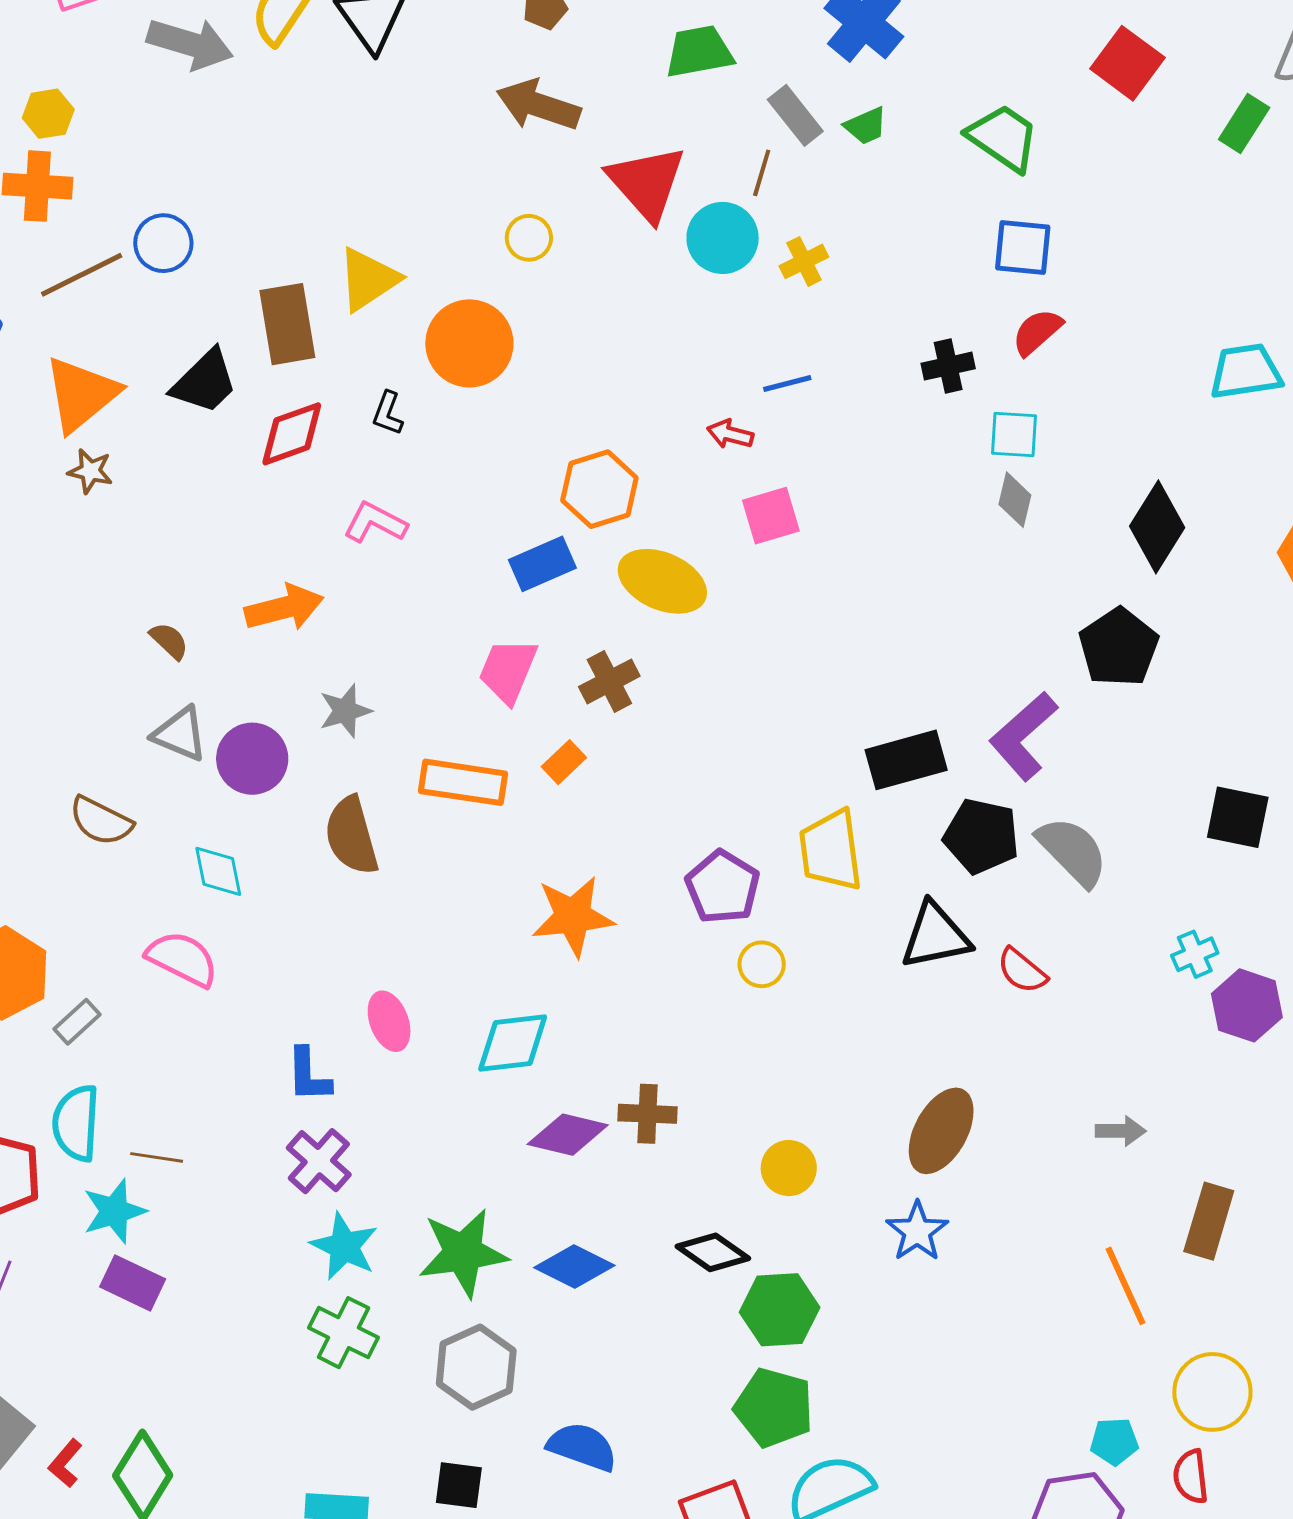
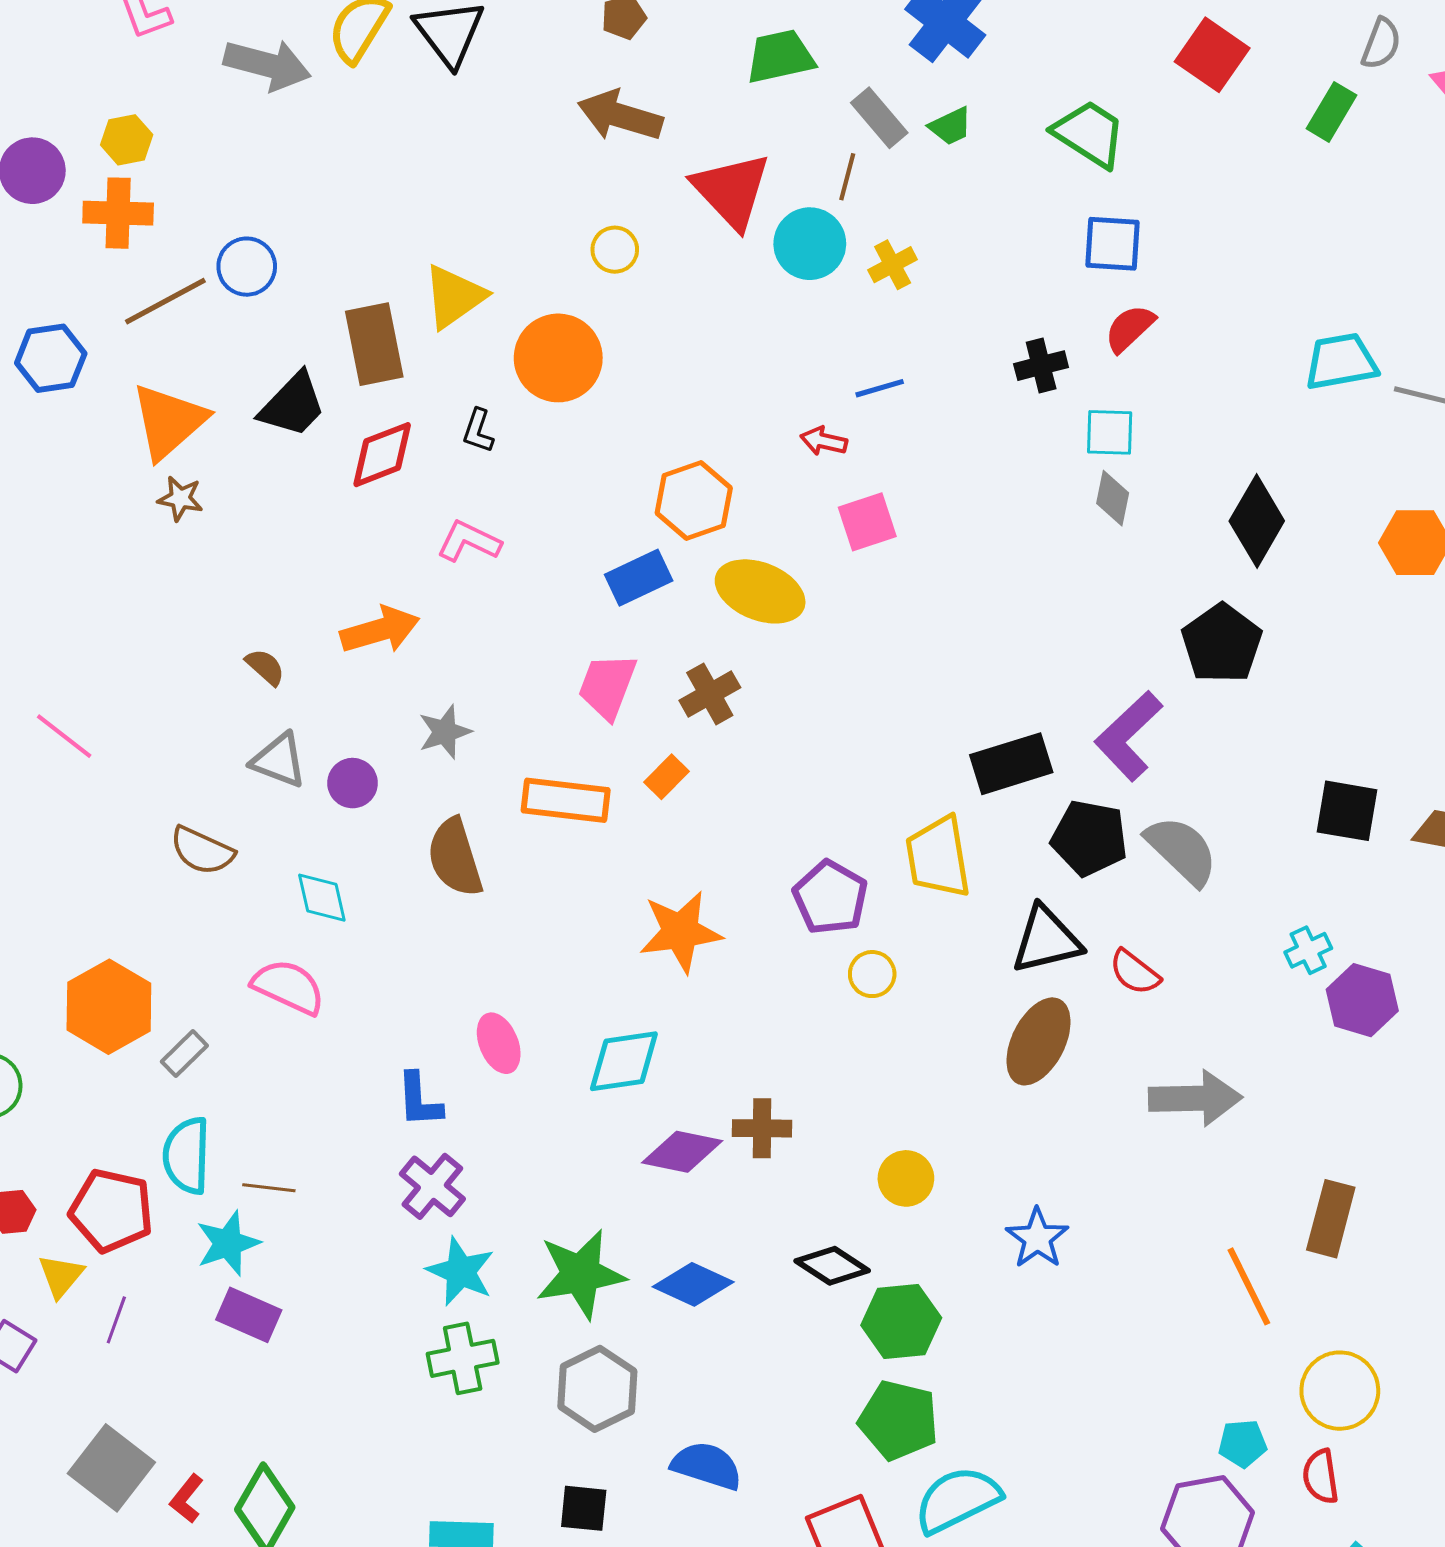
purple circle: (252, 759) -> (353, 783), size x0.7
brown ellipse: (941, 1131) -> (1039, 1041), moved
gray arrow: (1121, 1131) -> (1195, 1098), moved, size x1.8
green cross: (343, 1333) -> (463, 1358), turned -36

